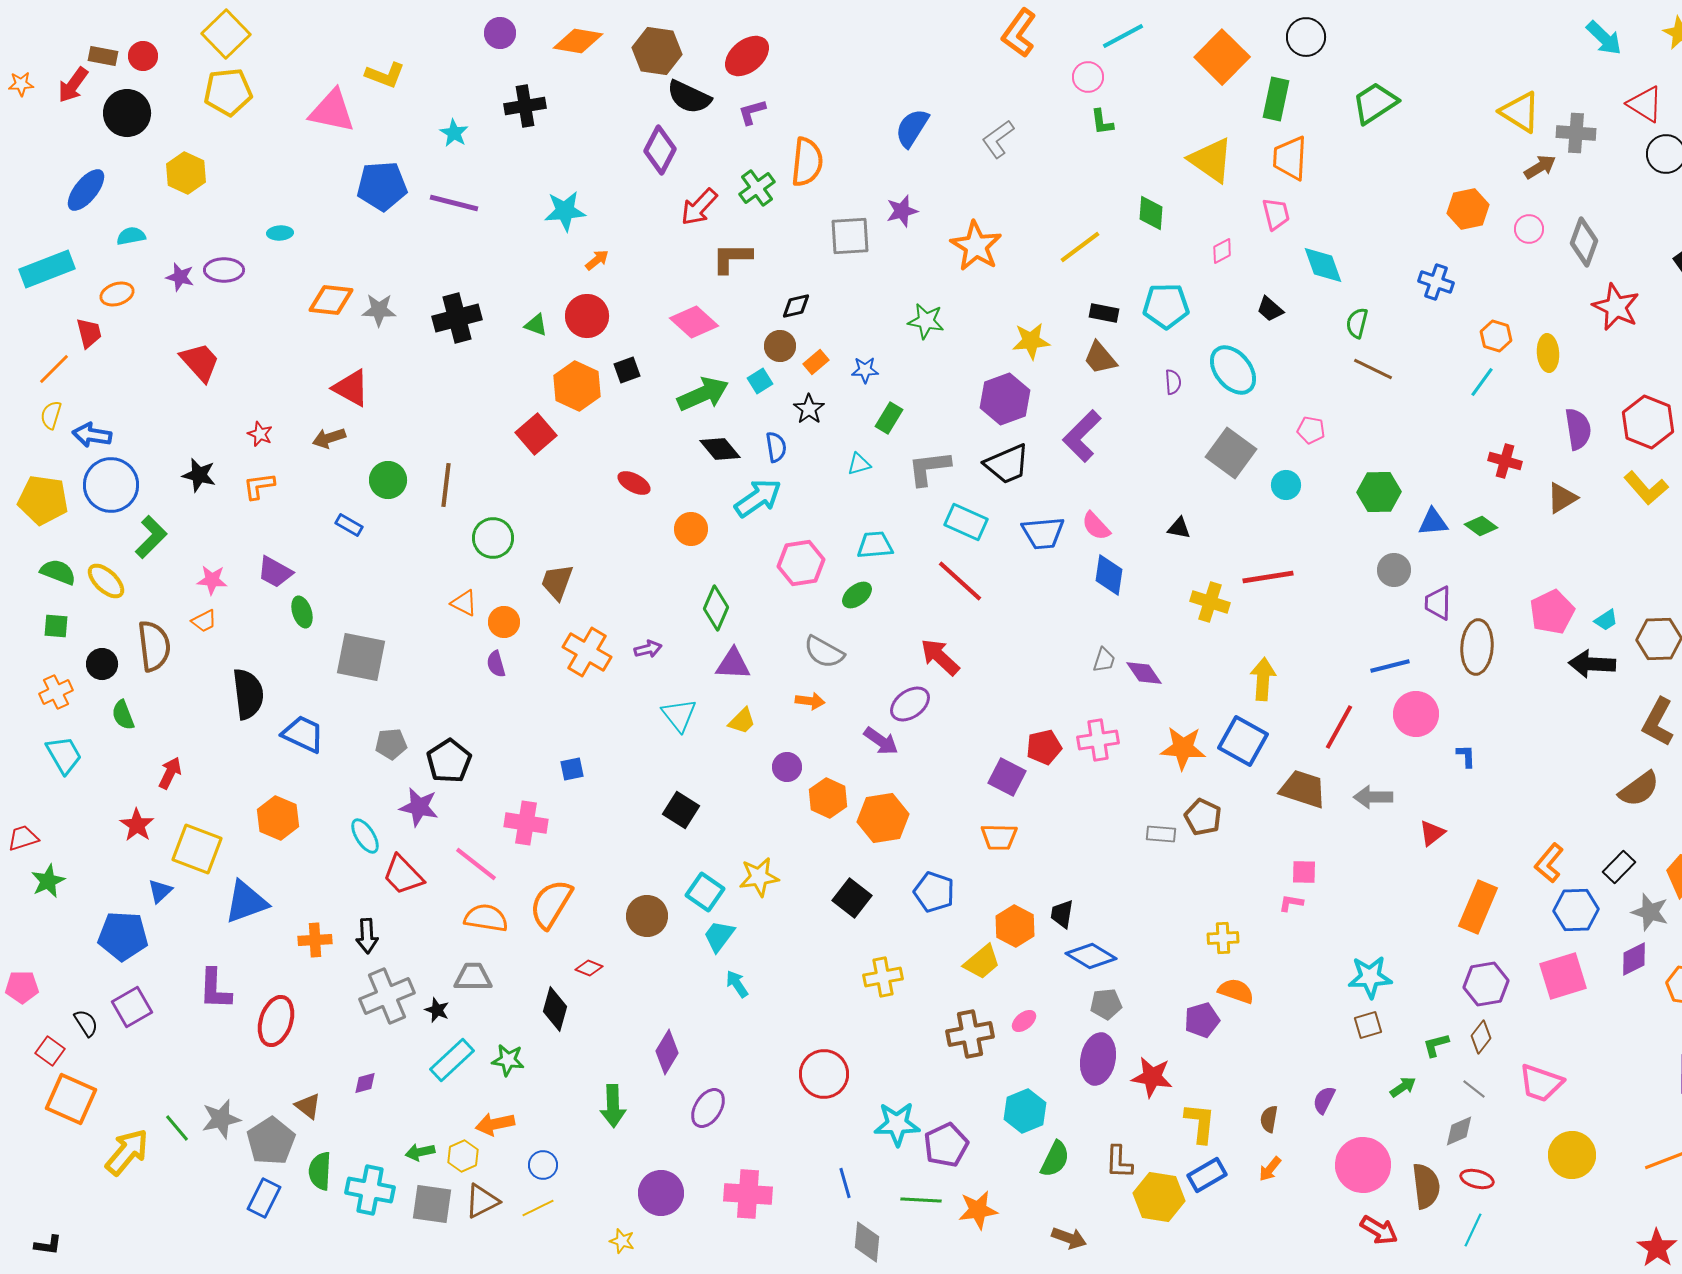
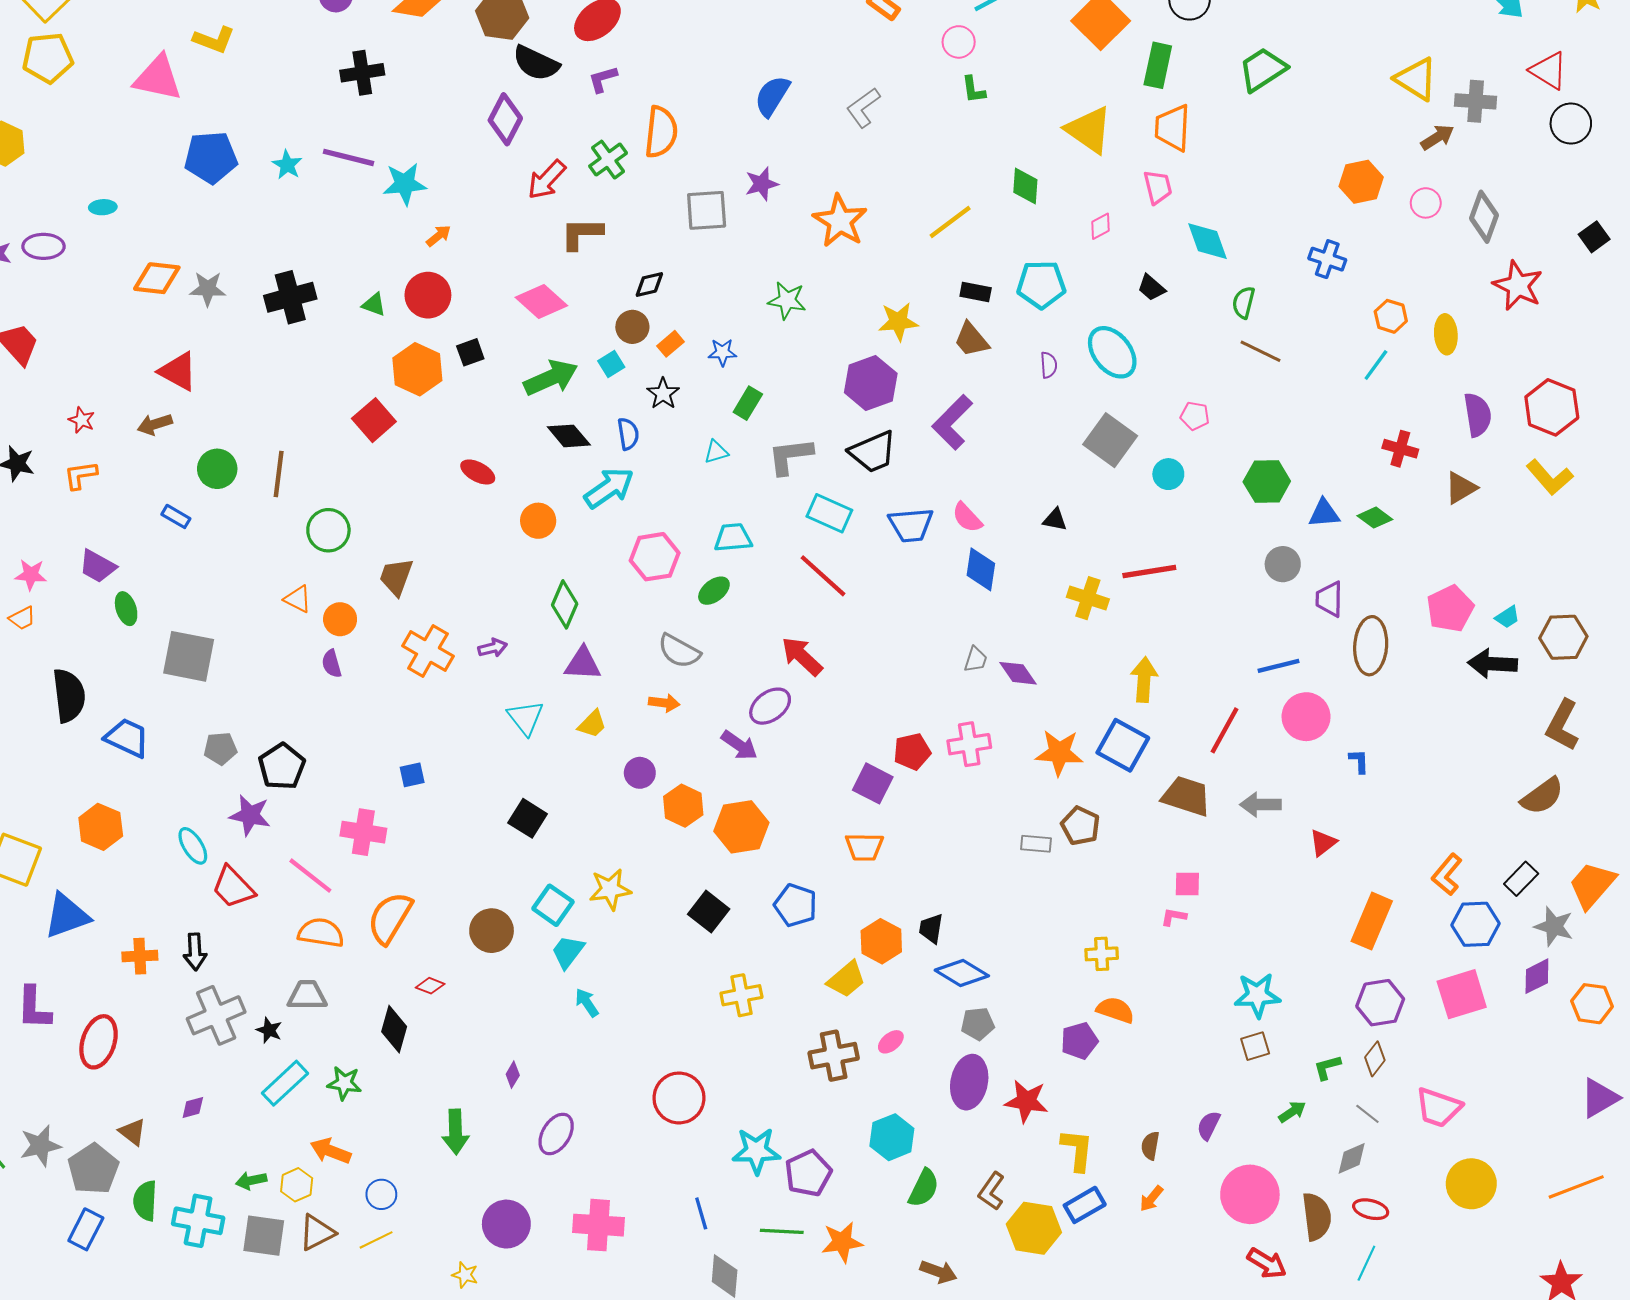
cyan star: (454, 133) -> (287, 165), moved
purple line: (454, 203) -> (349, 157), moved
purple diamond: (667, 1052) -> (513, 1075), size x0.6
orange arrow: (495, 1124) -> (331, 1151), turned 33
brown L-shape: (1119, 1162) -> (991, 1191), turned 33

